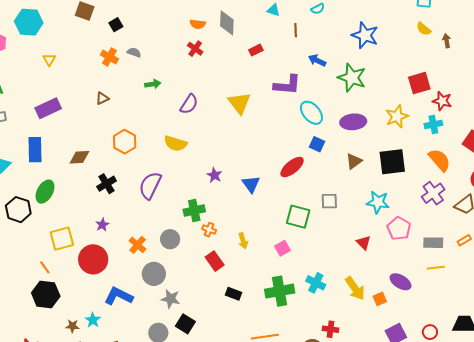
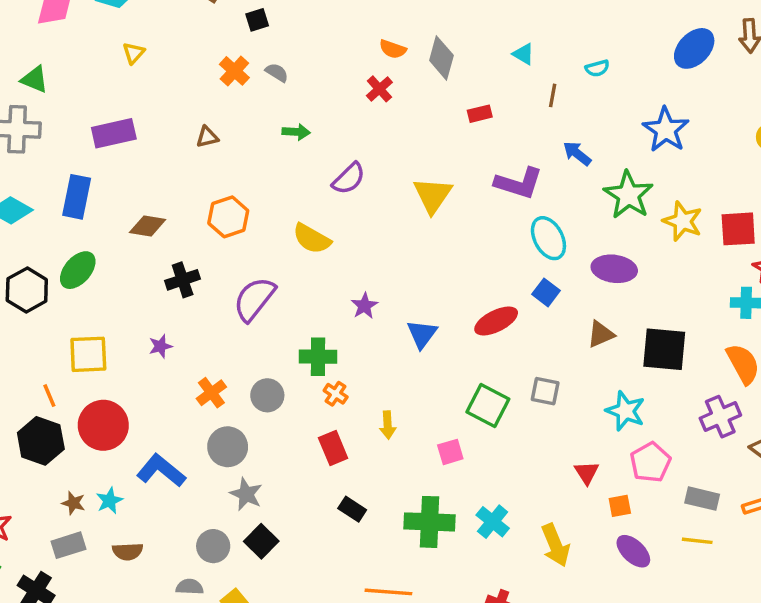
yellow star: (397, 117) -> (683, 221), moved, turned 30
red circle: (93, 259) -> (103, 425), moved
orange square: (380, 299) -> (620, 506), moved

